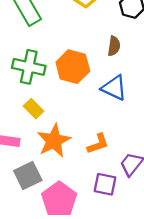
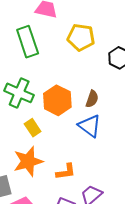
brown semicircle: (114, 46) -> (92, 99), moved
yellow rectangle: (34, 109) -> (33, 128), moved

